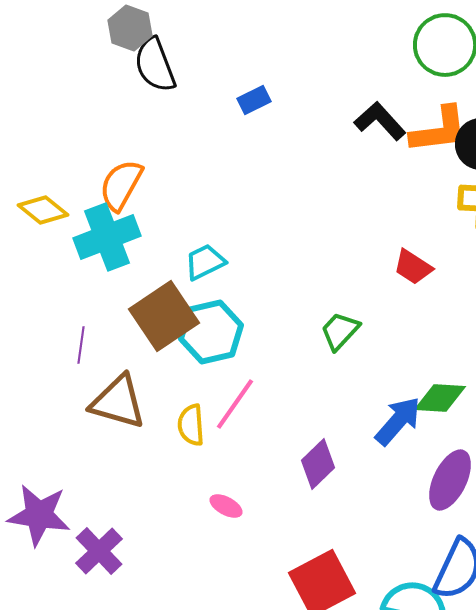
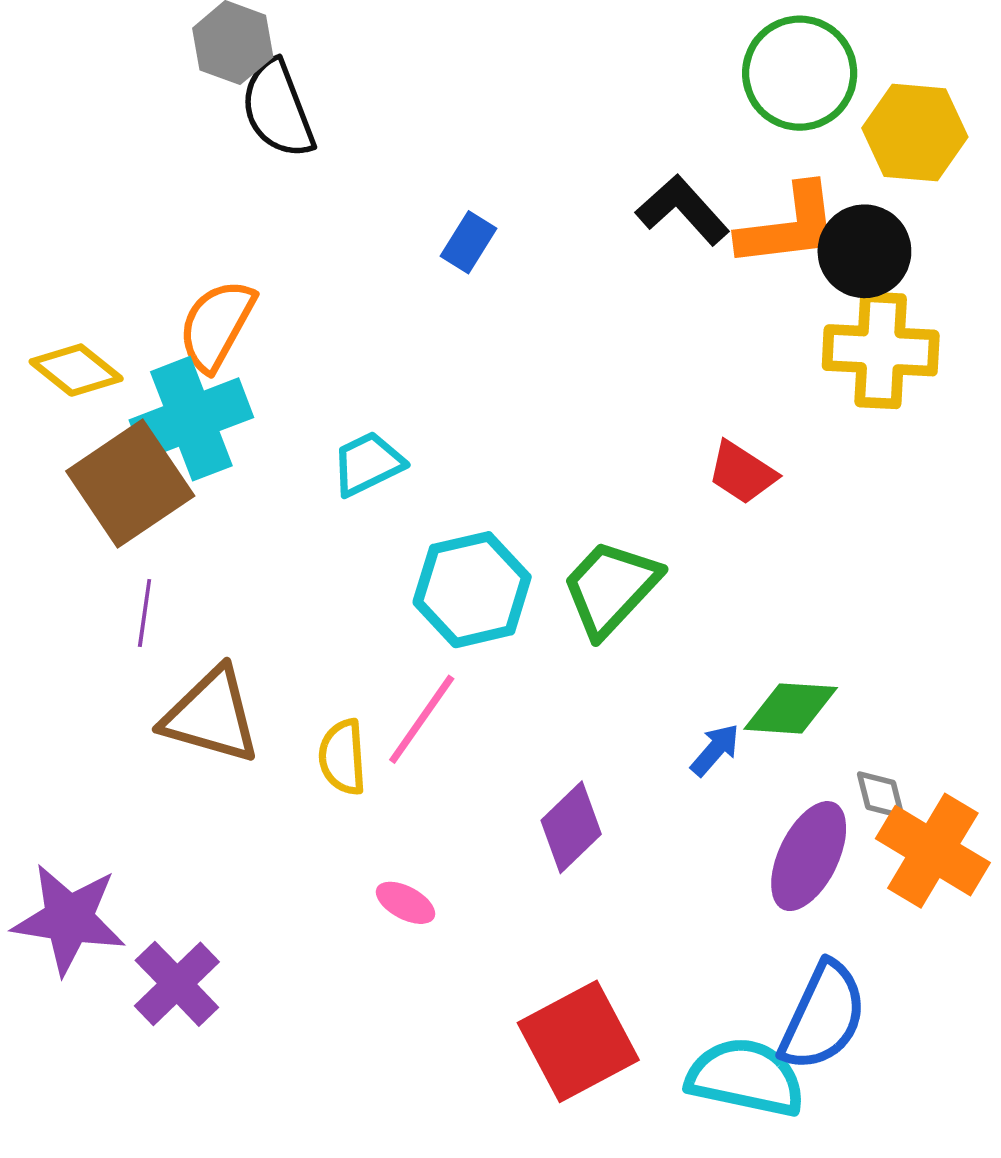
blue rectangle: (254, 100) -> (468, 242), moved, turned -32
brown square: (164, 316) -> (130, 483), moved
green trapezoid: (340, 331) -> (611, 588), size x1.4
cyan hexagon: (211, 332) -> (472, 590), moved
blue arrow: (398, 421) -> (715, 750), size x0.6

